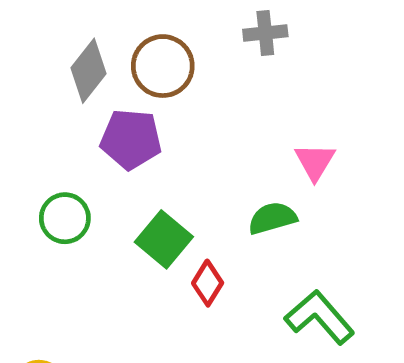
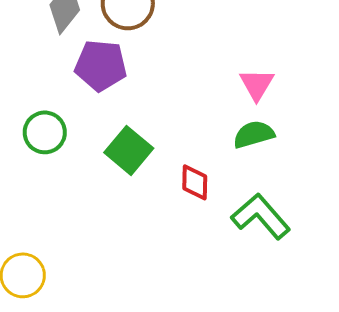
green semicircle: (272, 218) -> (254, 134), moved
red diamond: (208, 283) -> (195, 182), moved, turned -30

